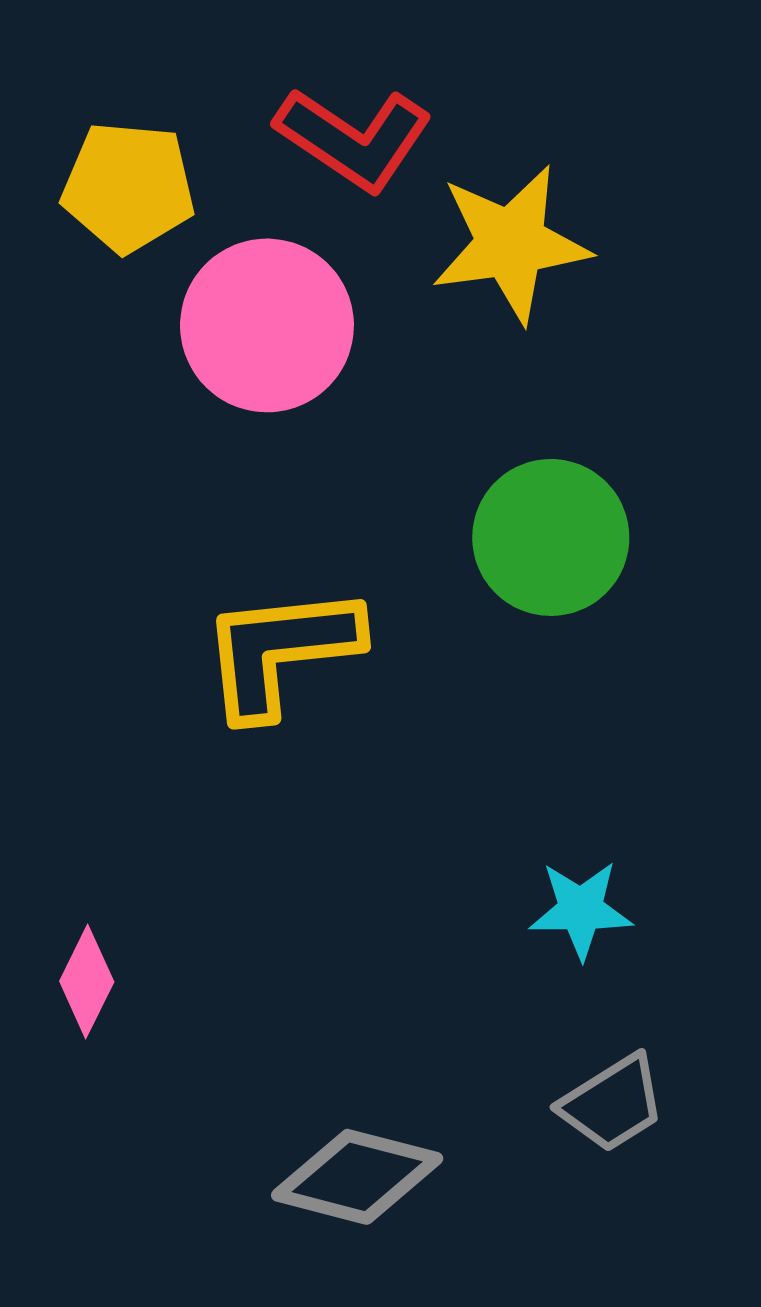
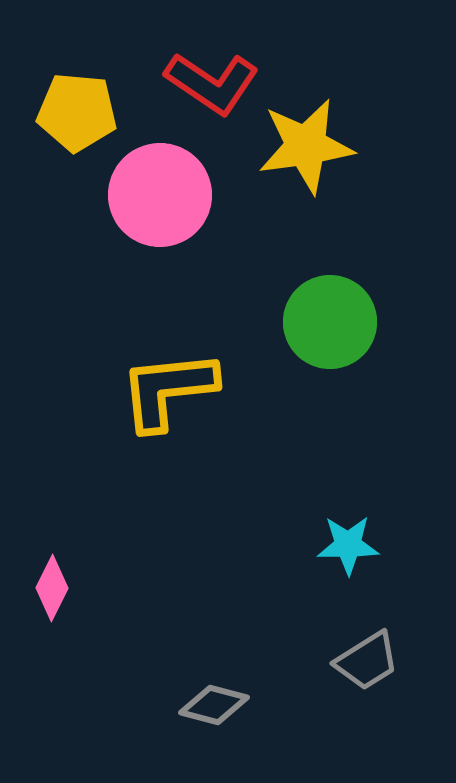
gray diamond: (357, 1177) -> (214, 705), size x0.7

